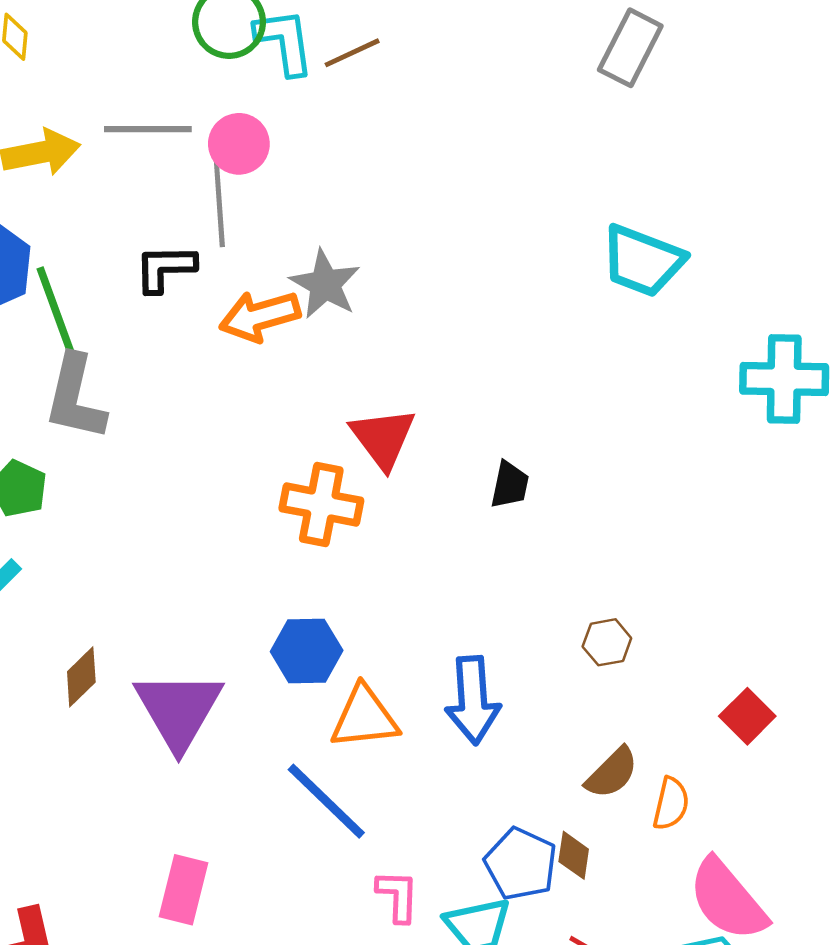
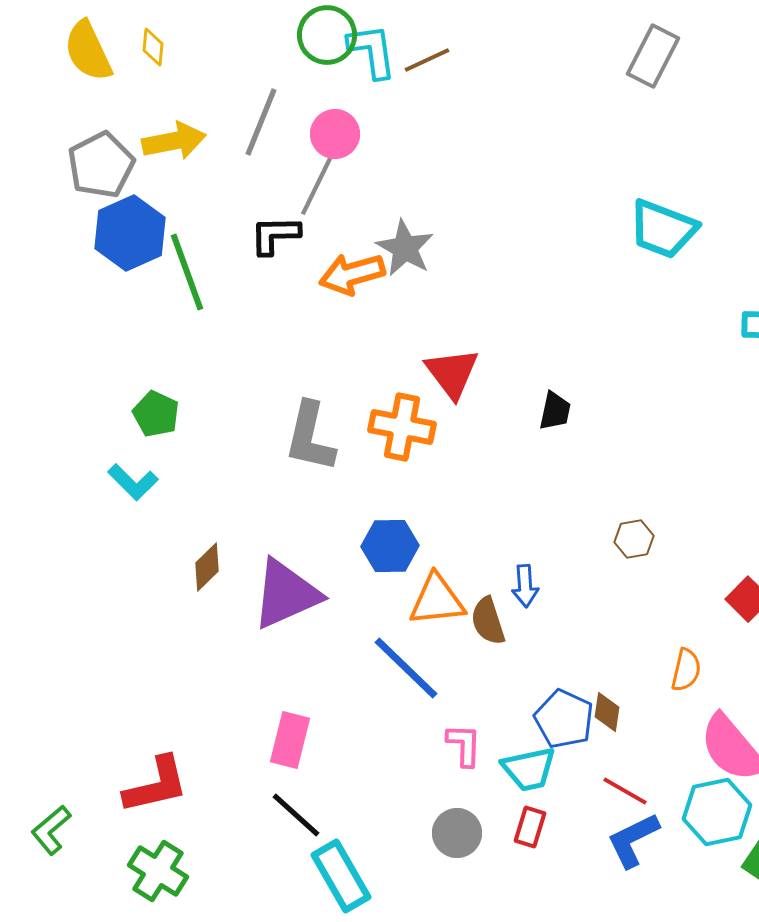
gray line: (148, 129) -> (261, 122), turned -68
gray line: (219, 202) -> (319, 181), turned 30
gray L-shape: (75, 397) -> (310, 437), moved
blue arrow: (473, 700) -> (525, 586), size x0.6
purple triangle: (179, 710) -> (286, 594), turned 36
brown semicircle: (612, 773) -> (488, 621), moved, turned 117

